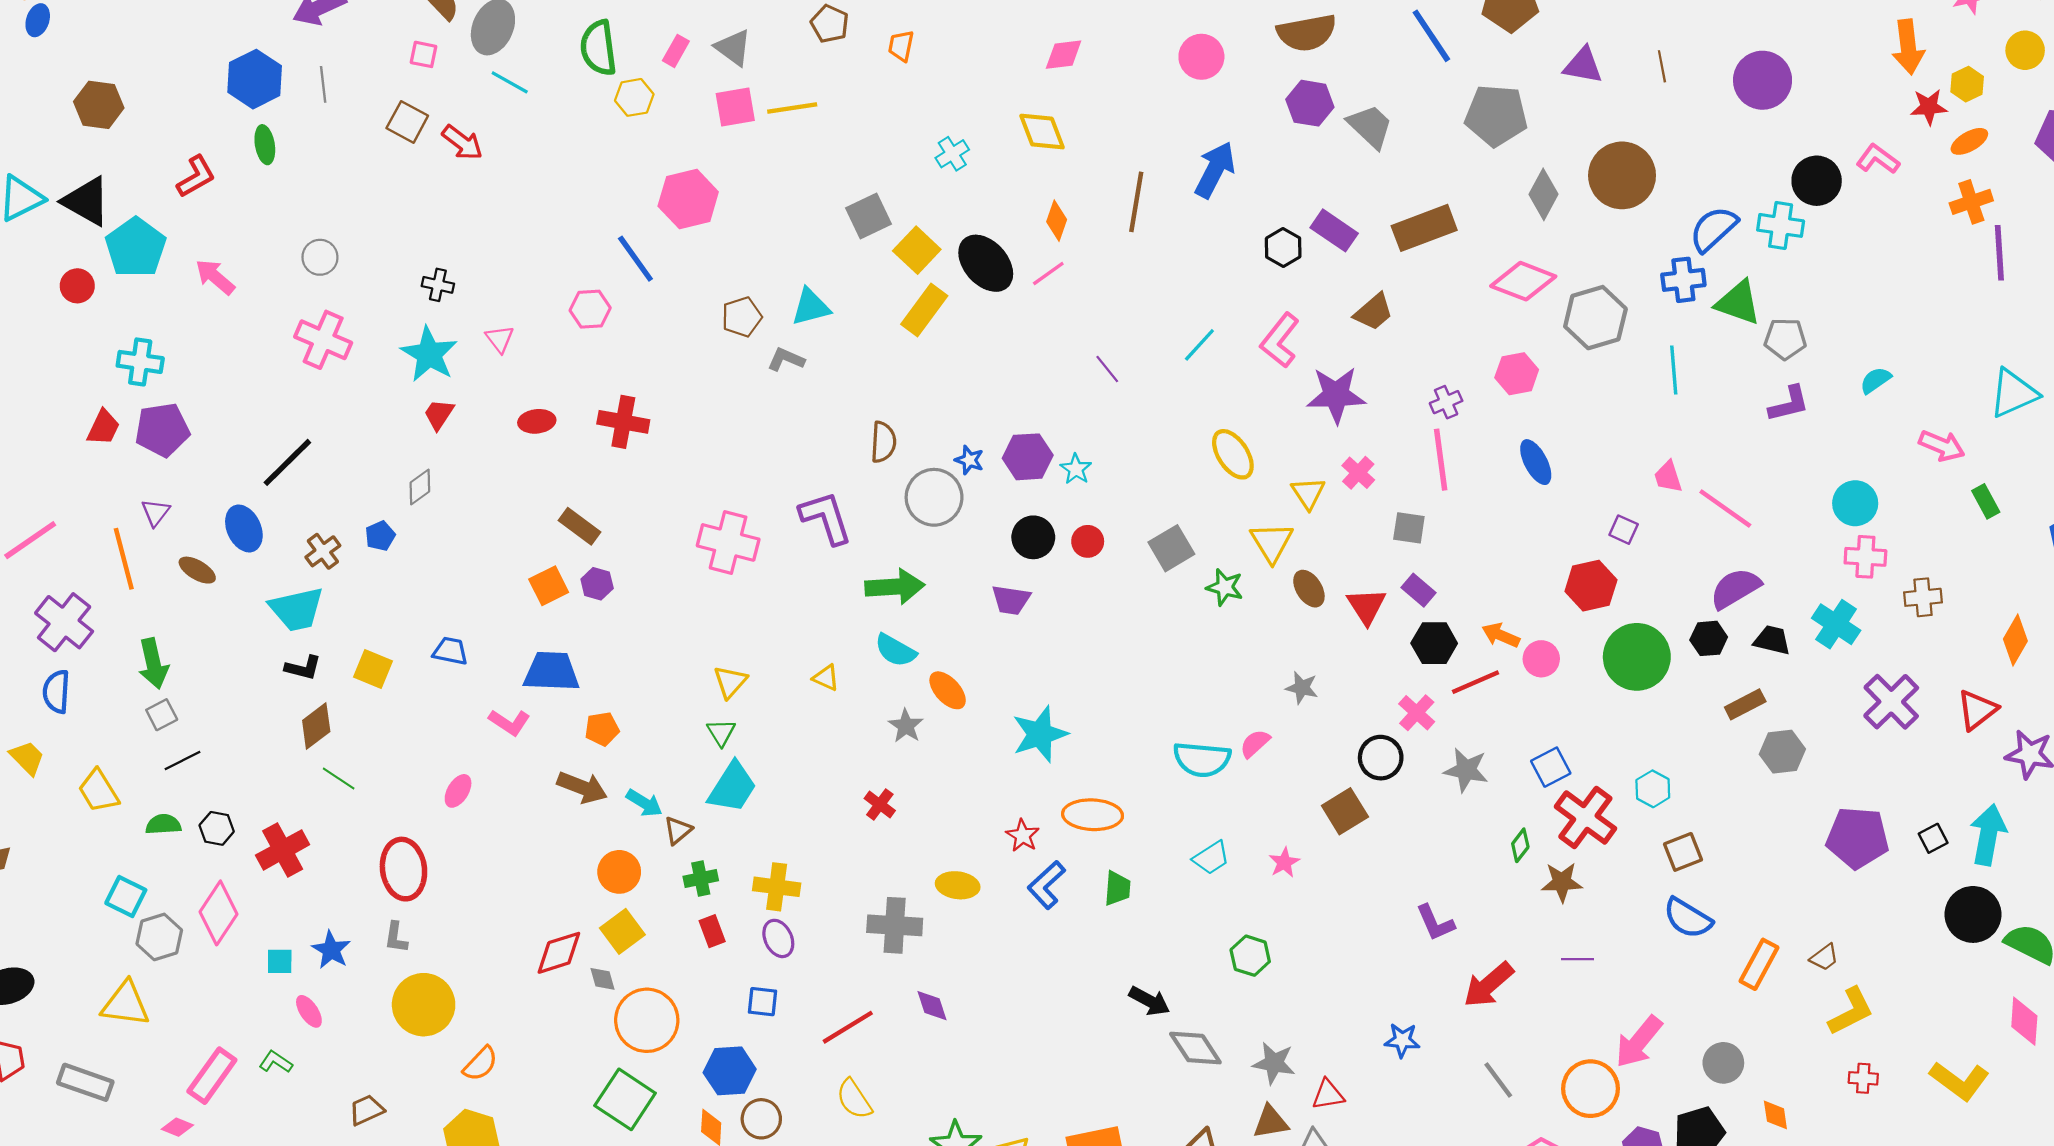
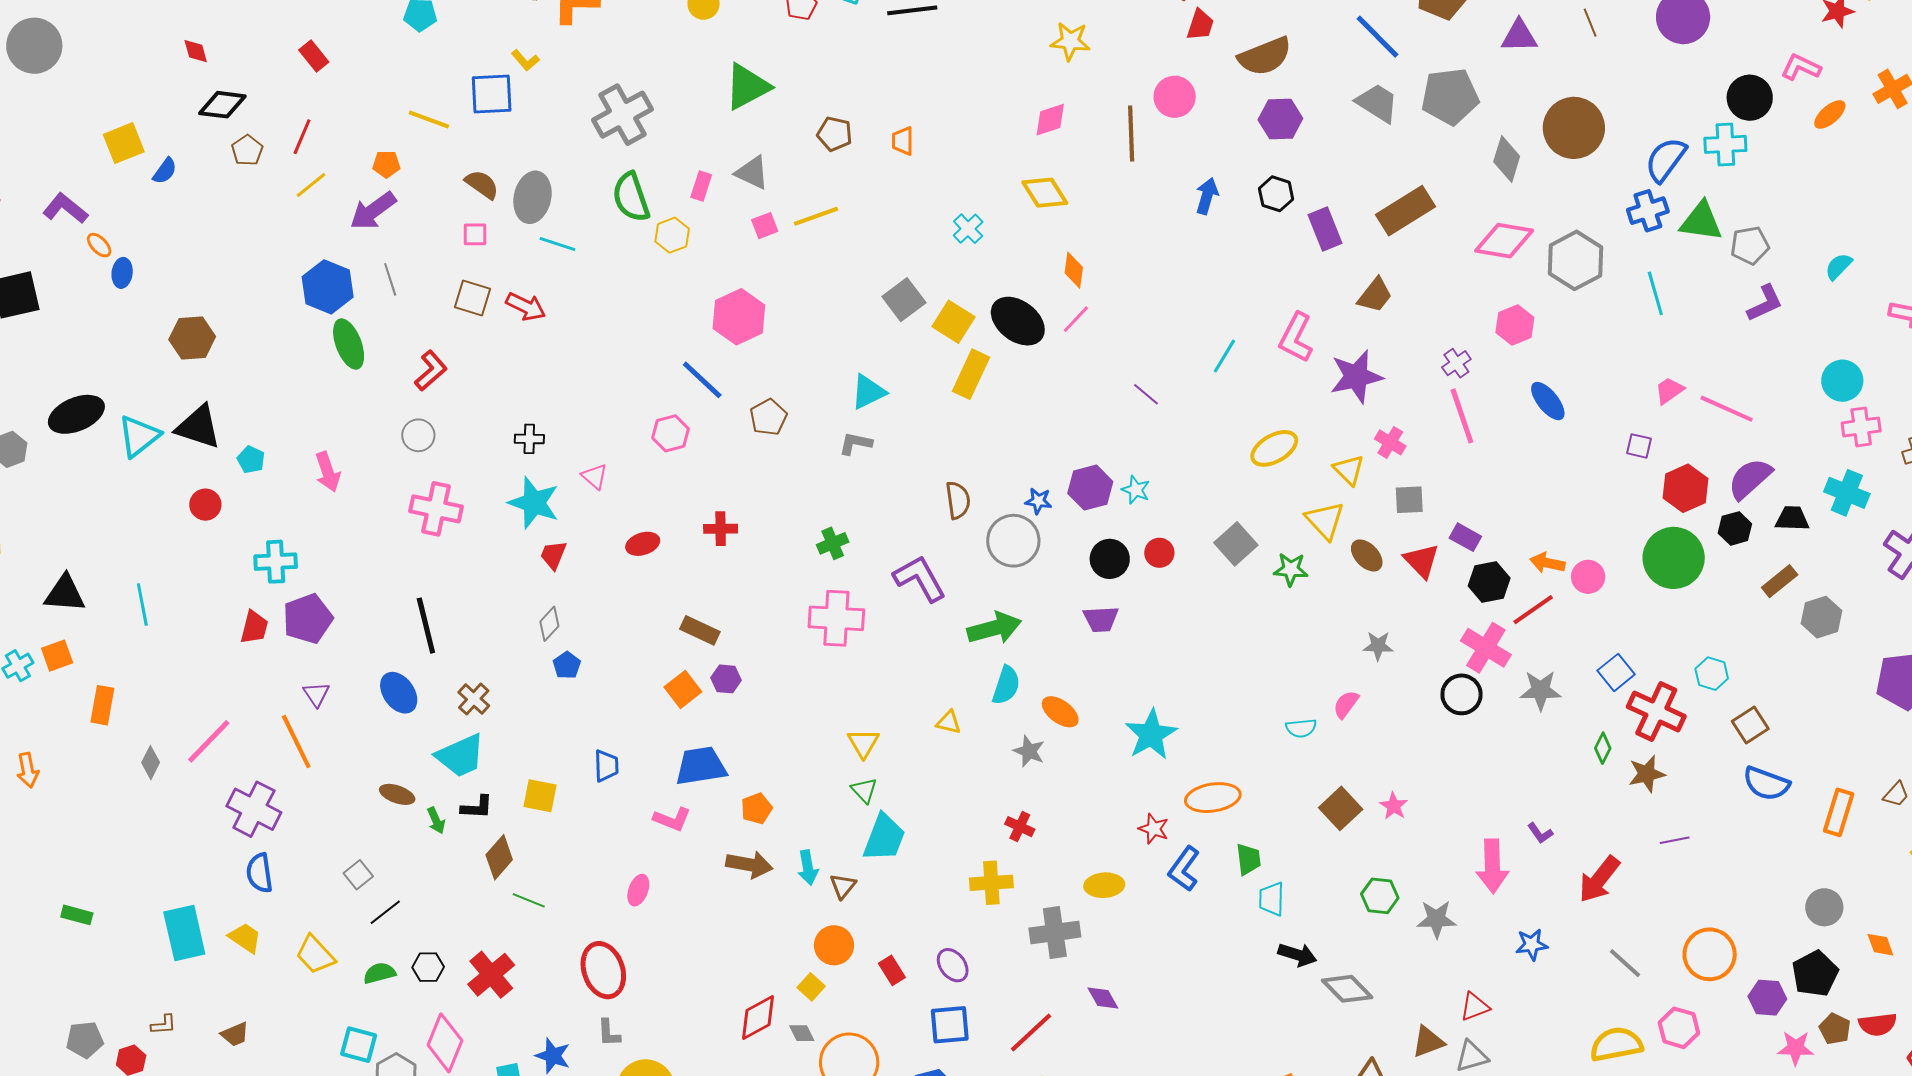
pink square: (735, 107) -> (765, 226), size x0.7
gray trapezoid: (1370, 126) -> (1377, 103), moved
orange ellipse: (1969, 141) -> (1830, 115), moved
green ellipse: (265, 145) -> (349, 344), size x1.4
blue arrow: (1215, 170) -> (1207, 196), size x0.7
red L-shape: (196, 177) -> (431, 371), moved
brown line: (1136, 202) -> (1131, 133), moved
purple rectangle: (1334, 230) -> (1325, 229), turned 45
cyan pentagon: (136, 248) -> (251, 460), size x0.5
black hexagon: (1283, 248) -> (1276, 194), moved
pink arrow: (215, 277) -> (328, 472), turned -138
brown pentagon: (742, 317) -> (768, 417), moved
red cross: (623, 422) -> (721, 529), size x0.7
yellow ellipse: (1233, 454) -> (1274, 448), turned -75
black line: (287, 462) -> (426, 626), turned -48
pink trapezoid: (1668, 477) -> (1669, 390), turned 84
gray square: (1409, 528) -> (1409, 500), moved
blue pentagon: (380, 536) -> (567, 665), moved
brown ellipse: (197, 570) -> (397, 794), moved
red hexagon: (1591, 586) -> (1686, 488), moved
cyan semicircle: (895, 650) -> (1006, 685), turned -90
blue trapezoid: (450, 651) -> (606, 766), turned 88
green arrow: (153, 663) -> (436, 821), moved, size x0.6
pink cross: (1417, 713) -> (1486, 648), size x1.4
cyan semicircle: (1202, 759) -> (1301, 728), size x0.6
cyan arrow: (644, 803) -> (808, 868), turned 60
brown square: (1345, 811) -> (1341, 808), moved
cyan trapezoid: (1211, 858) -> (1272, 899), moved, turned 135
orange circle: (619, 872) -> (834, 945), moved
green cross: (701, 879) -> (833, 543), moved
yellow cross: (777, 887) -> (991, 883), moved
purple L-shape: (1435, 923) -> (1540, 833), size x0.7
yellow square: (622, 931) -> (811, 987), size x0.7
blue square: (762, 1002) -> (950, 1025), size x1.4
pink arrow: (1639, 1042) -> (1492, 866), moved, turned -30
gray star: (1274, 1063) -> (1436, 919), moved

